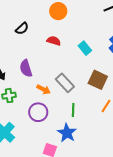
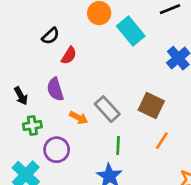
red semicircle: (54, 41) -> (69, 55), moved, turned 104
cyan rectangle: (85, 48) -> (131, 31), moved, size x1.5
purple circle: (38, 112) -> (57, 150), moved

